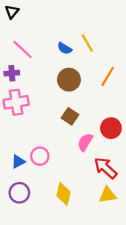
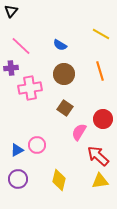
yellow line: (87, 43) -> (101, 34), moved, turned -30
orange line: (108, 76) -> (100, 71), turned -48
pink cross: (16, 102) -> (30, 88), moved

